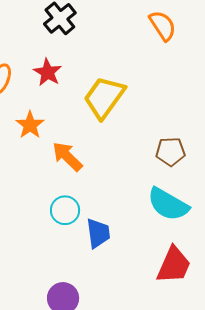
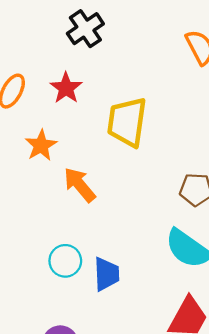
yellow trapezoid: (104, 97) -> (127, 122), turned -33
cyan circle: (65, 210) -> (65, 261), moved

